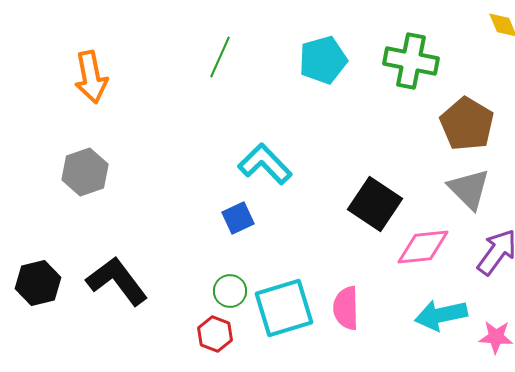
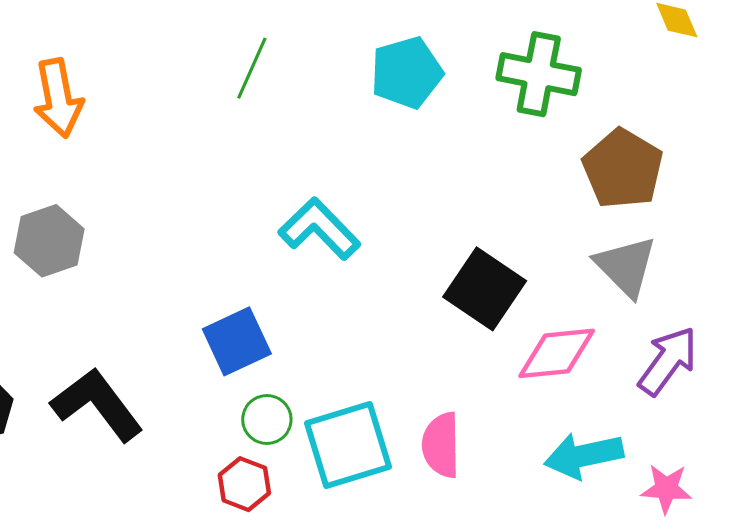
blue square: (238, 218) -> (237, 341), moved, size x1.4

